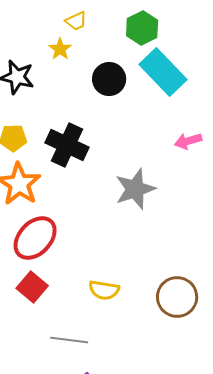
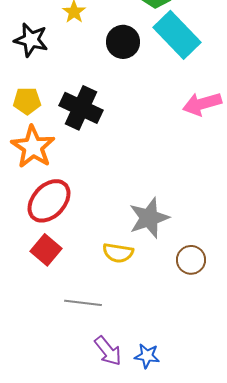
pink arrow: (188, 141) -> (202, 104), size x1.4
gray star: (135, 189) -> (149, 218), moved
brown circle: (177, 297) -> (191, 260), size x0.7

